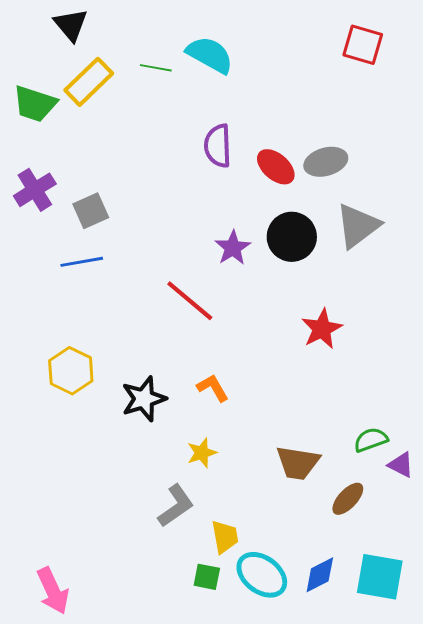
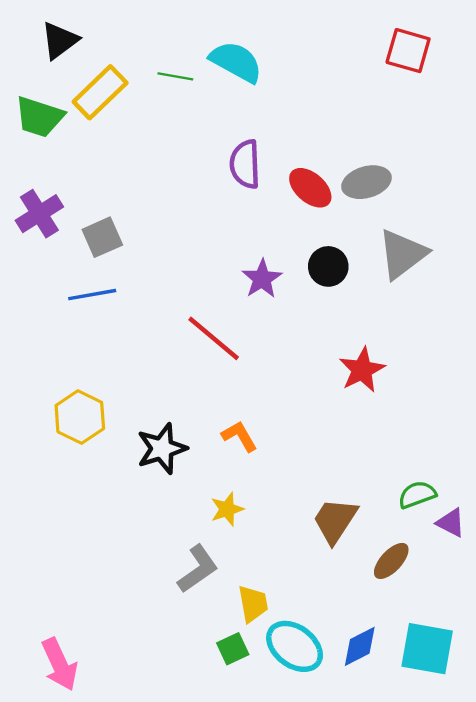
black triangle: (71, 25) -> (60, 40), moved, turned 33
black circle: (292, 237) -> (328, 266), size x0.7
brown trapezoid: (298, 463) -> (335, 521), turned 114
green square: (207, 577) -> (233, 649), turned -36

